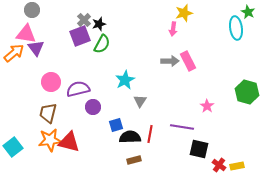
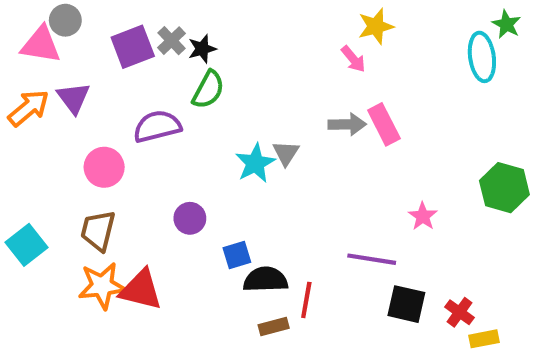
pink arrow: (173, 29) -> (353, 59), turned -48
pink triangle: (26, 34) -> (41, 45), moved
purple square: (80, 36) -> (133, 47), moved
purple semicircle: (78, 89) -> (157, 126), moved
gray triangle: (140, 101) -> (286, 153), moved
red line: (150, 134) -> (306, 300), moved
cyan square: (13, 147) -> (27, 245), moved
red cross: (219, 165) -> (459, 312), moved

